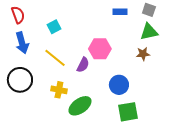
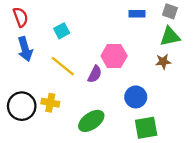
black circle: (20, 80) -> (22, 106), moved
yellow cross: (59, 90) -> (50, 103), moved

